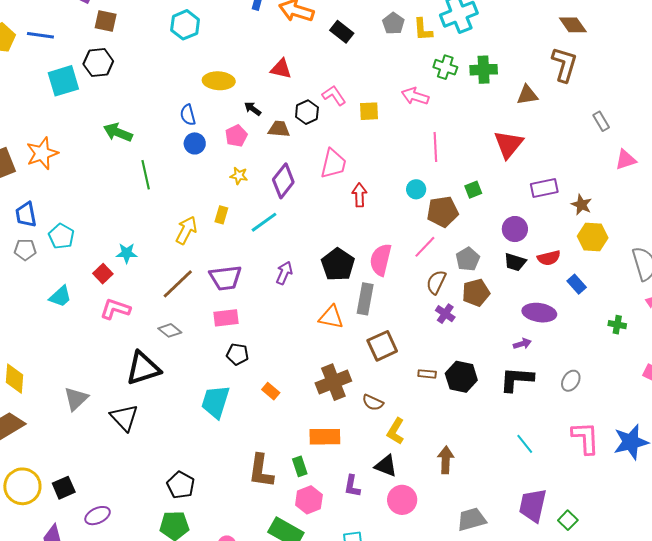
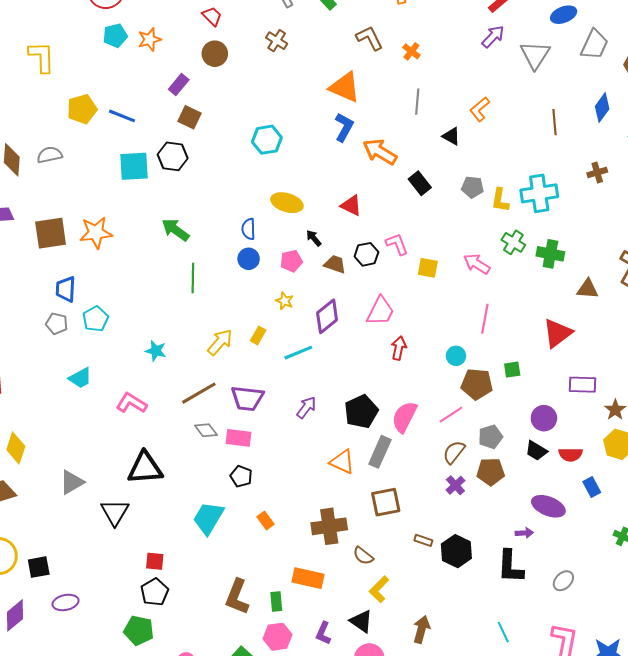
gray pentagon: (393, 23) -> (472, 187), turned 30
red square: (103, 274) -> (155, 561), moved, turned 36
gray diamond: (170, 330) -> (206, 430), moved
black L-shape: (517, 379) -> (510, 567), turned -105

